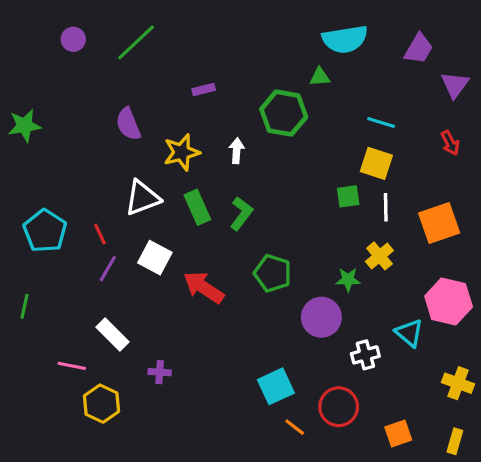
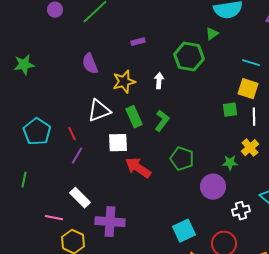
green triangle: (320, 77) -> (212, 34), turned -32
white square: (155, 258) -> (118, 143), moved, turned -30
purple cross: (160, 372) -> (110, 222), size x2.0

